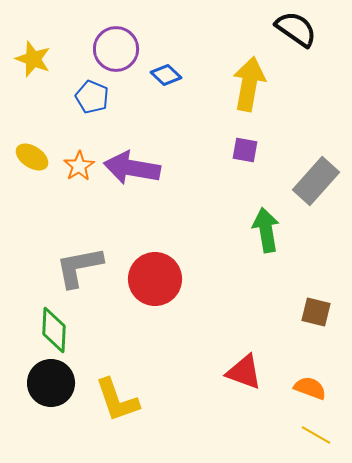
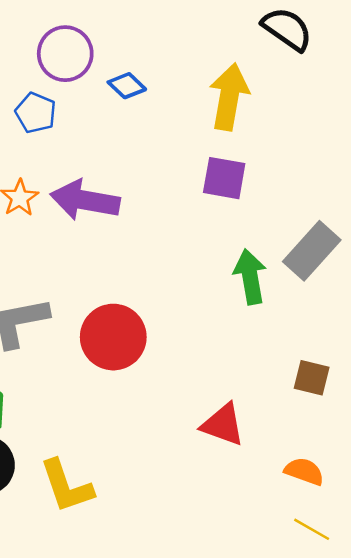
purple square: (245, 150) -> (224, 178), size x1.4
gray rectangle: (316, 181) -> (312, 251), moved
red triangle: (244, 372) -> (223, 425), moved

